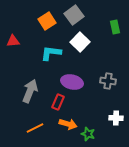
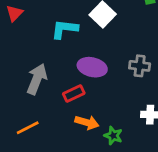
red triangle: (13, 41) -> (14, 13), turned -40
red rectangle: (58, 102) -> (74, 93), turned 42
orange line: (35, 128) -> (28, 128), moved

